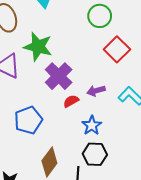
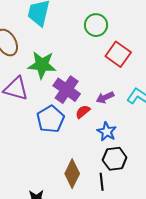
blue pentagon: (28, 120) -> (51, 119), moved

